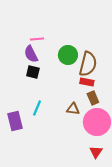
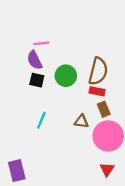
green circle: (68, 55) -> (66, 76), moved
purple rectangle: (15, 121) -> (17, 171), moved

